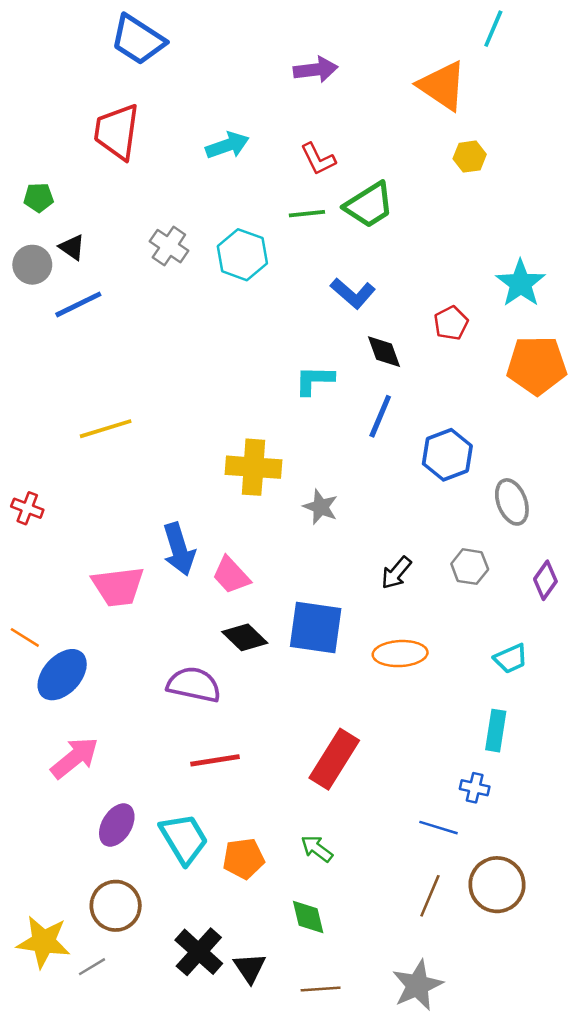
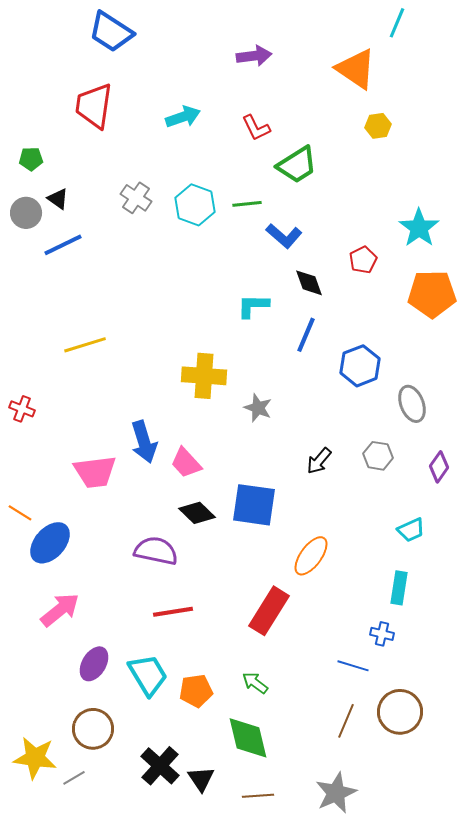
green line: (307, 214) -> (247, 204), moved
orange ellipse: (400, 654) -> (311, 556), moved, turned -51
green diamond: (308, 917) -> (248, 738), size x1.5

